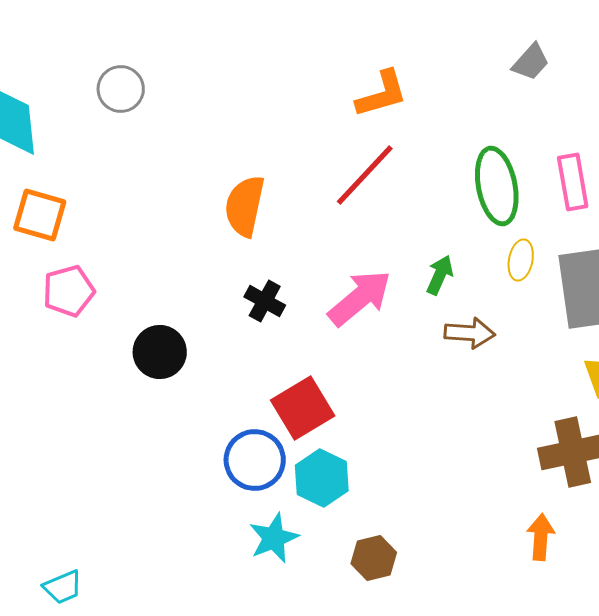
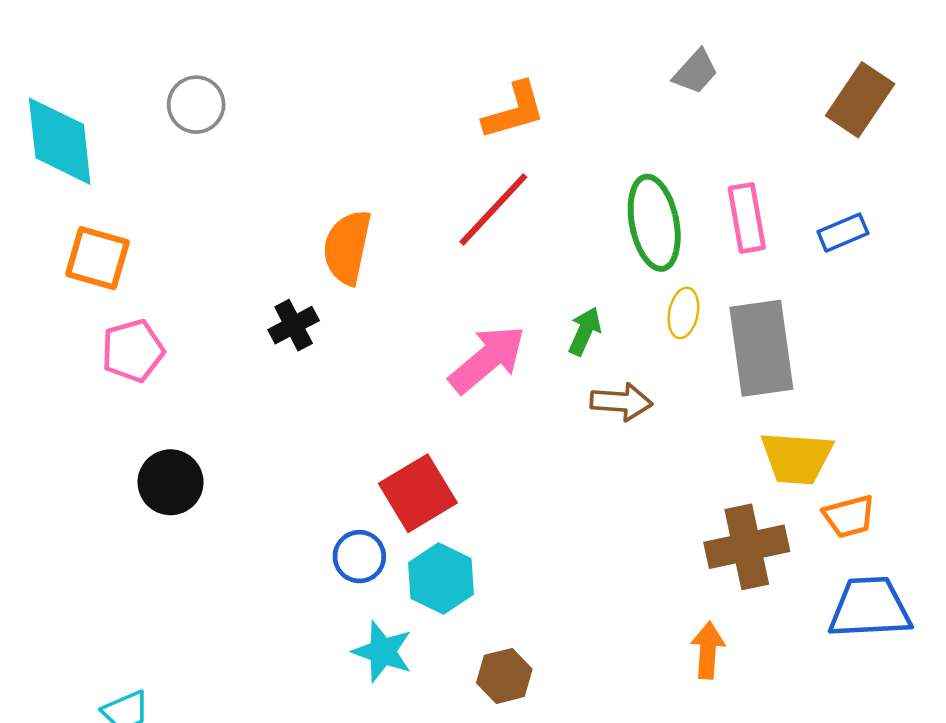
black cross: (265, 301) -> (294, 325), moved, turned 33
black circle: (160, 352) -> (171, 482), moved
blue circle: (255, 460) -> (359, 557), size x0.7
cyan star: (274, 538) -> (383, 652), turned -30

